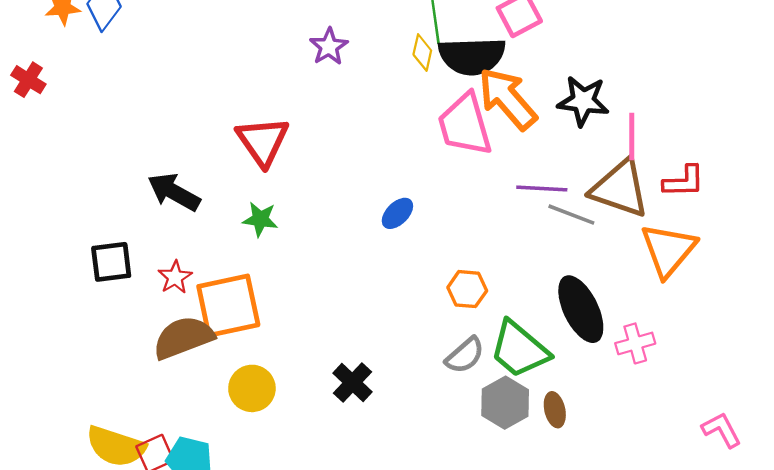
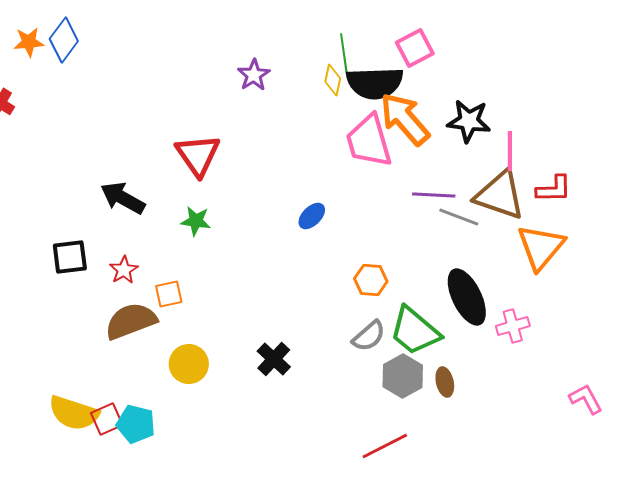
orange square: (228, 306) -> (169, 294), size x0.5

